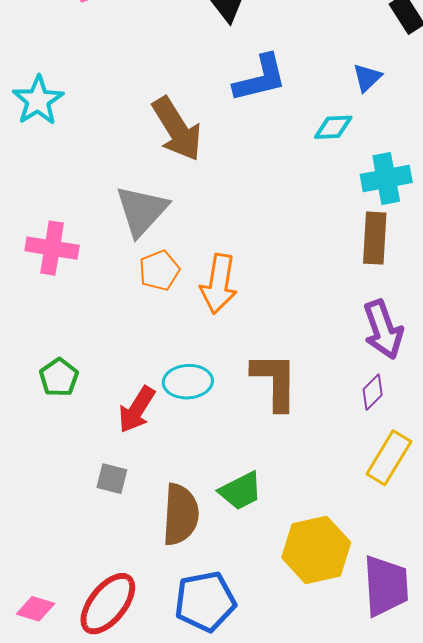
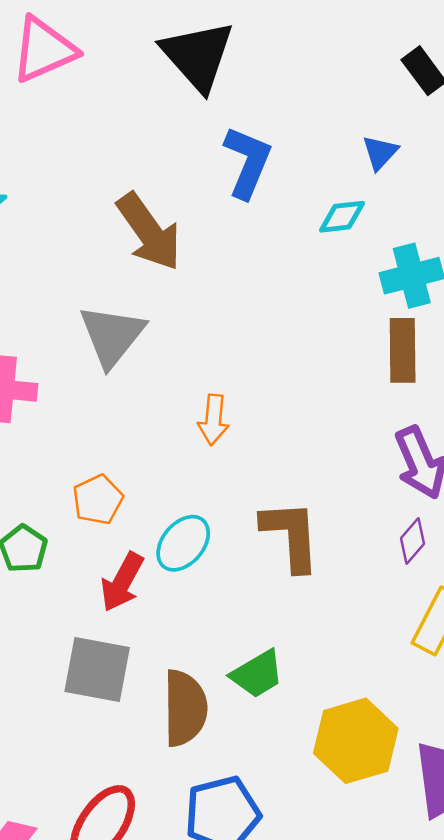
blue L-shape: (260, 78) -> (248, 162), turned -50
orange pentagon: (159, 270) -> (98, 500), moved
orange arrow: (219, 284) -> (213, 420), size x0.7
cyan ellipse: (188, 382) -> (183, 543), turned -42
gray square: (112, 479) -> (97, 669), size x1.8

